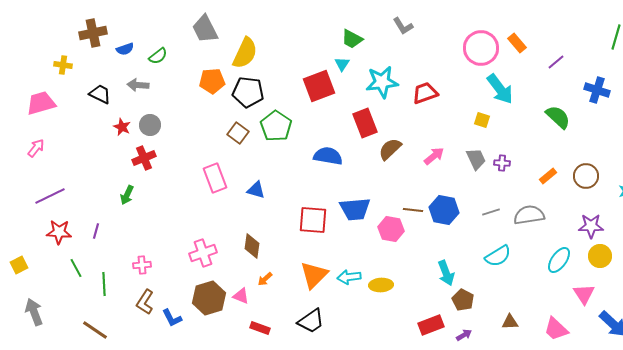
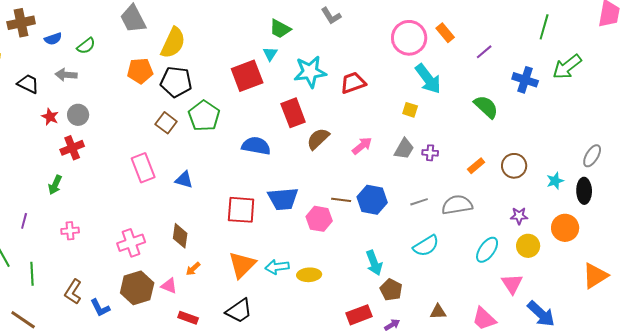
gray trapezoid: (476, 159) -> (404, 149), turned 55
purple star: (591, 226) -> (519, 216), size x0.7
pink cross: (142, 265) -> (70, 231), moved

